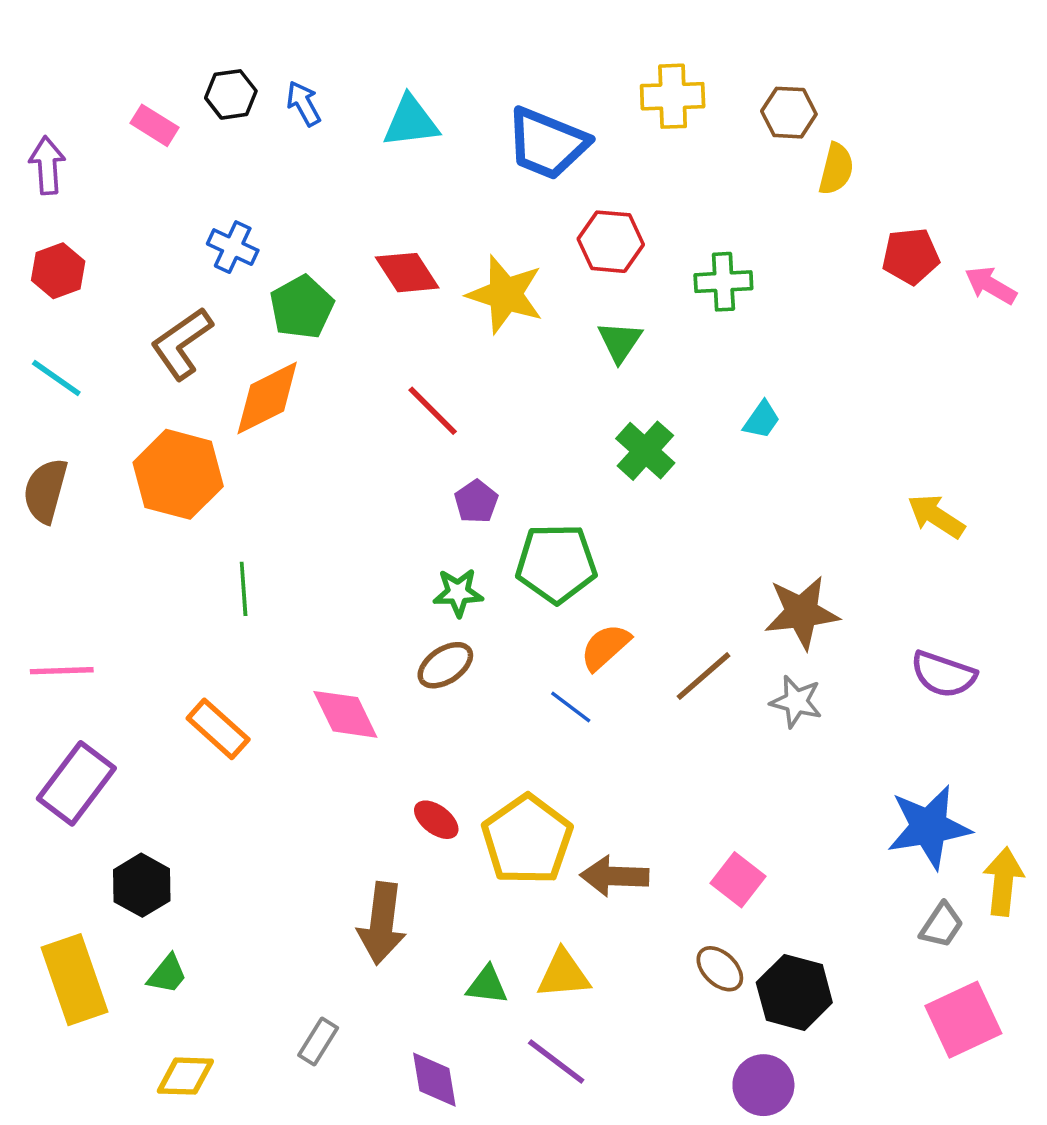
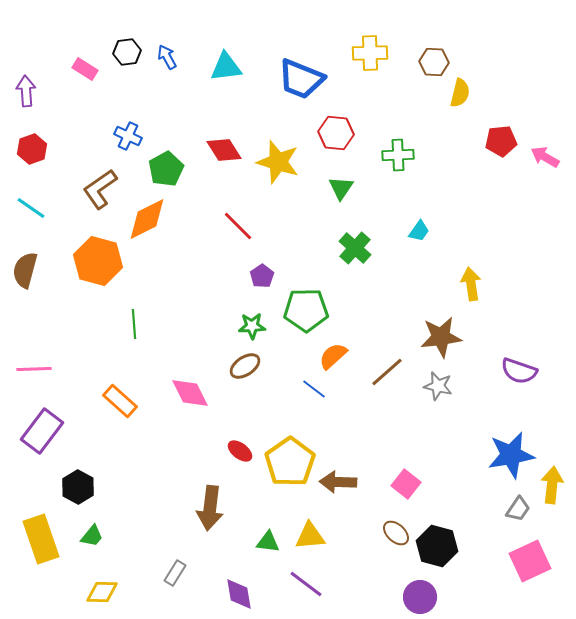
yellow arrow: (936, 516) -> (471, 284), moved, turned 48

